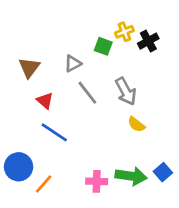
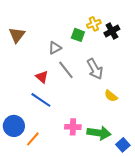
brown triangle: (29, 68) -> (17, 35), moved
red triangle: (45, 101) -> (42, 77), moved
yellow semicircle: (136, 124) -> (111, 96), moved
blue square: (163, 172) -> (123, 145), moved
pink cross: (97, 181) -> (73, 127), moved

